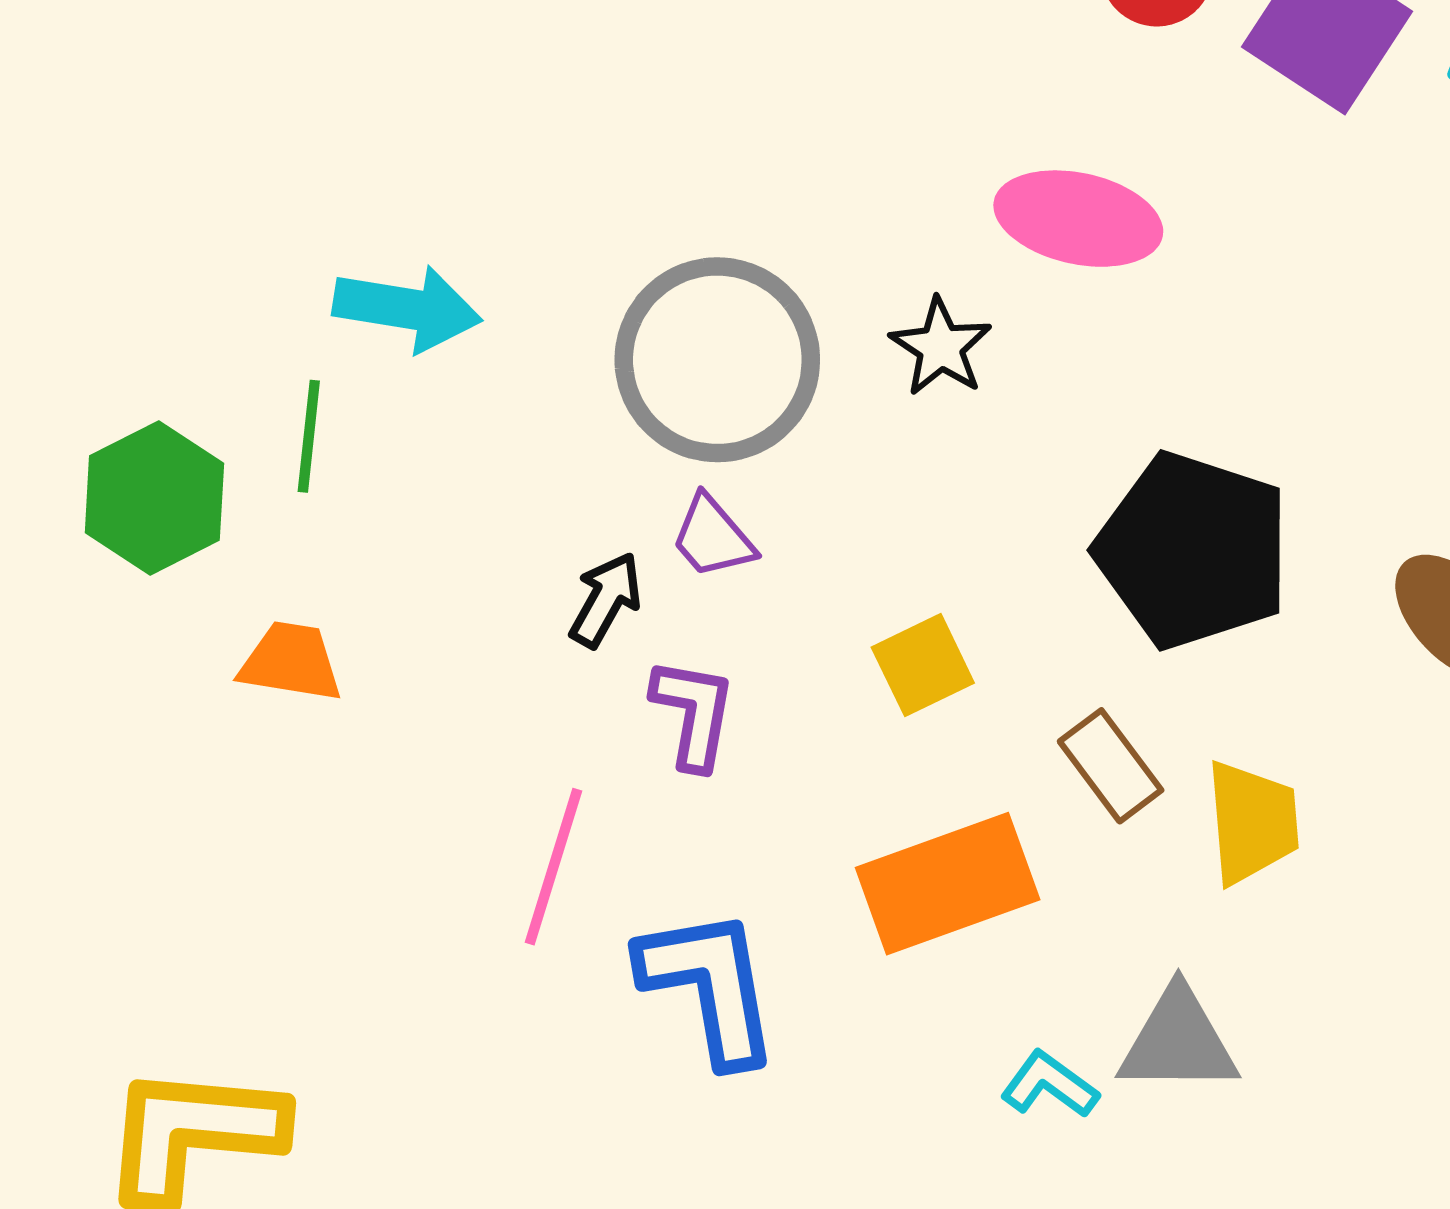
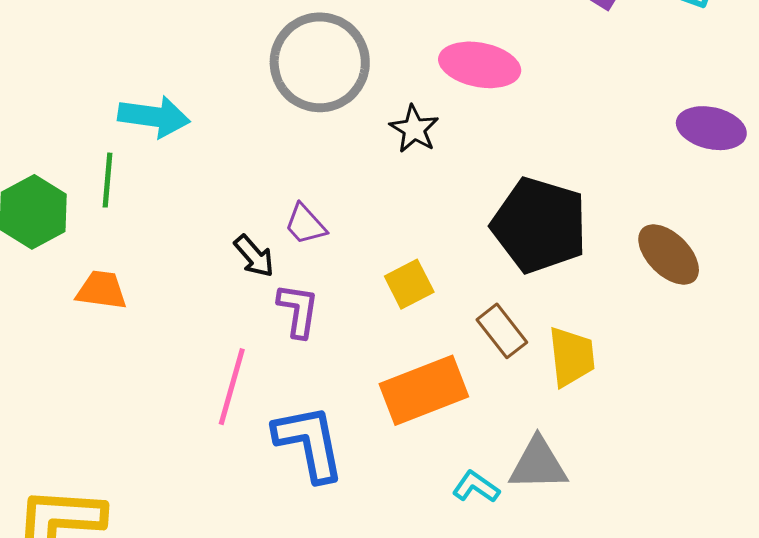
gray circle: (717, 360) -> (320, 62), moved
black arrow: (606, 600) -> (254, 256), turned 111

